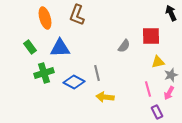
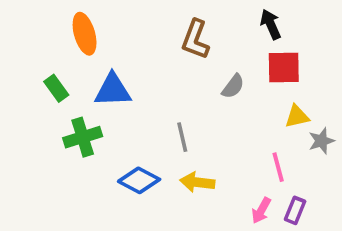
black arrow: (171, 13) -> (271, 24), moved
brown L-shape: (77, 15) -> (195, 39), moved
blue diamond: (74, 82) -> (139, 180), moved
pink arrow: (169, 93) -> (261, 210), moved
purple rectangle: (157, 112) -> (295, 210), turned 48

